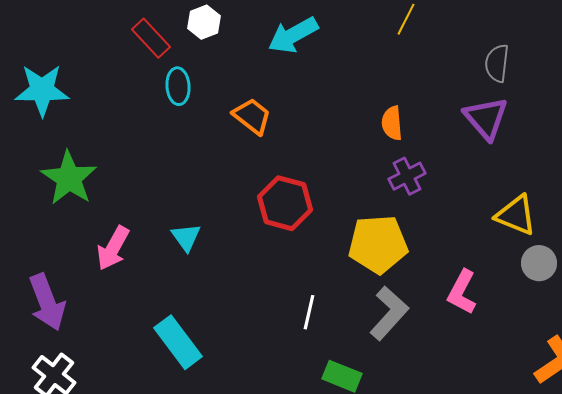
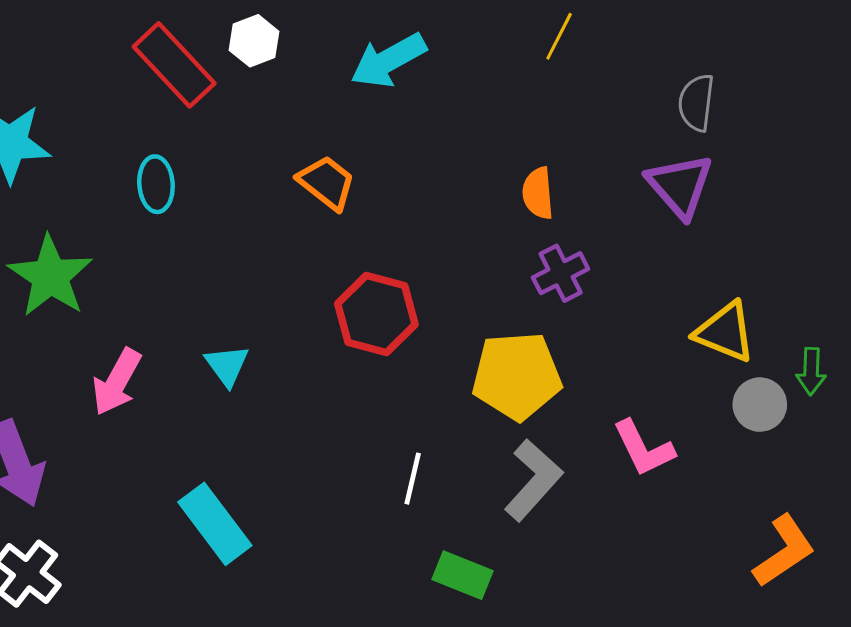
red rectangle: (151, 38) -> (174, 65), size x1.4
cyan ellipse: (178, 86) -> (156, 184), moved
pink L-shape: (462, 292) -> (644, 448), turned -54

